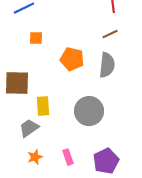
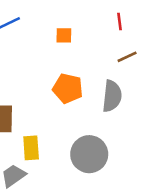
brown line: (110, 34) -> (127, 57), moved
orange square: (36, 38) -> (64, 35), moved

